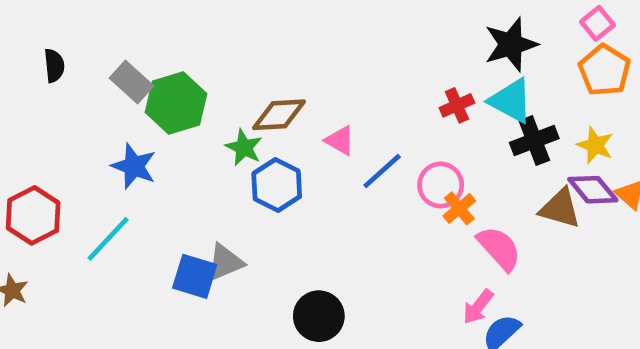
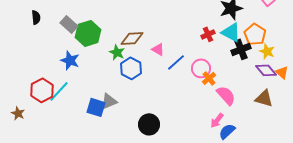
orange pentagon: (605, 70) -> (255, 34), moved
brown triangle: (560, 208) -> (264, 98), moved
red hexagon: (33, 215) -> (42, 90), moved

